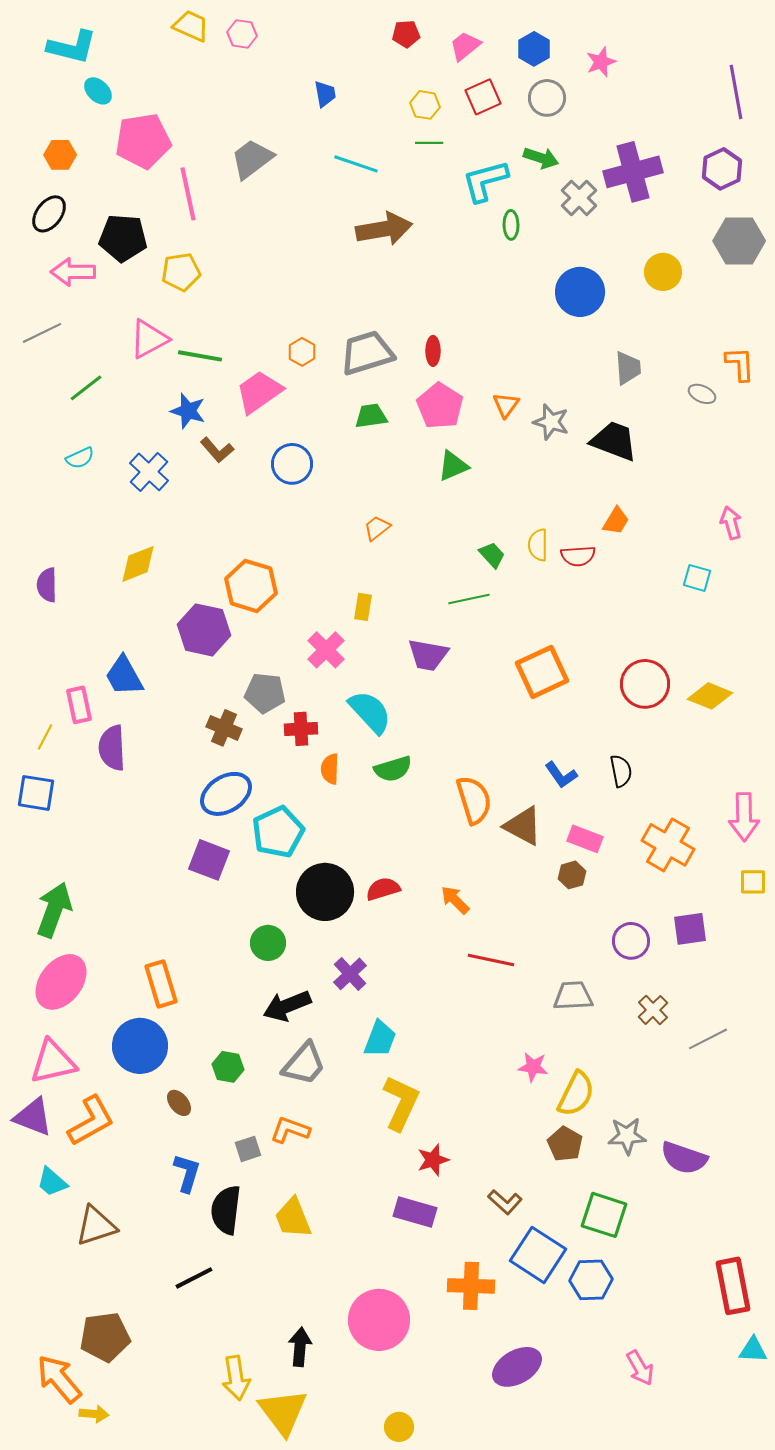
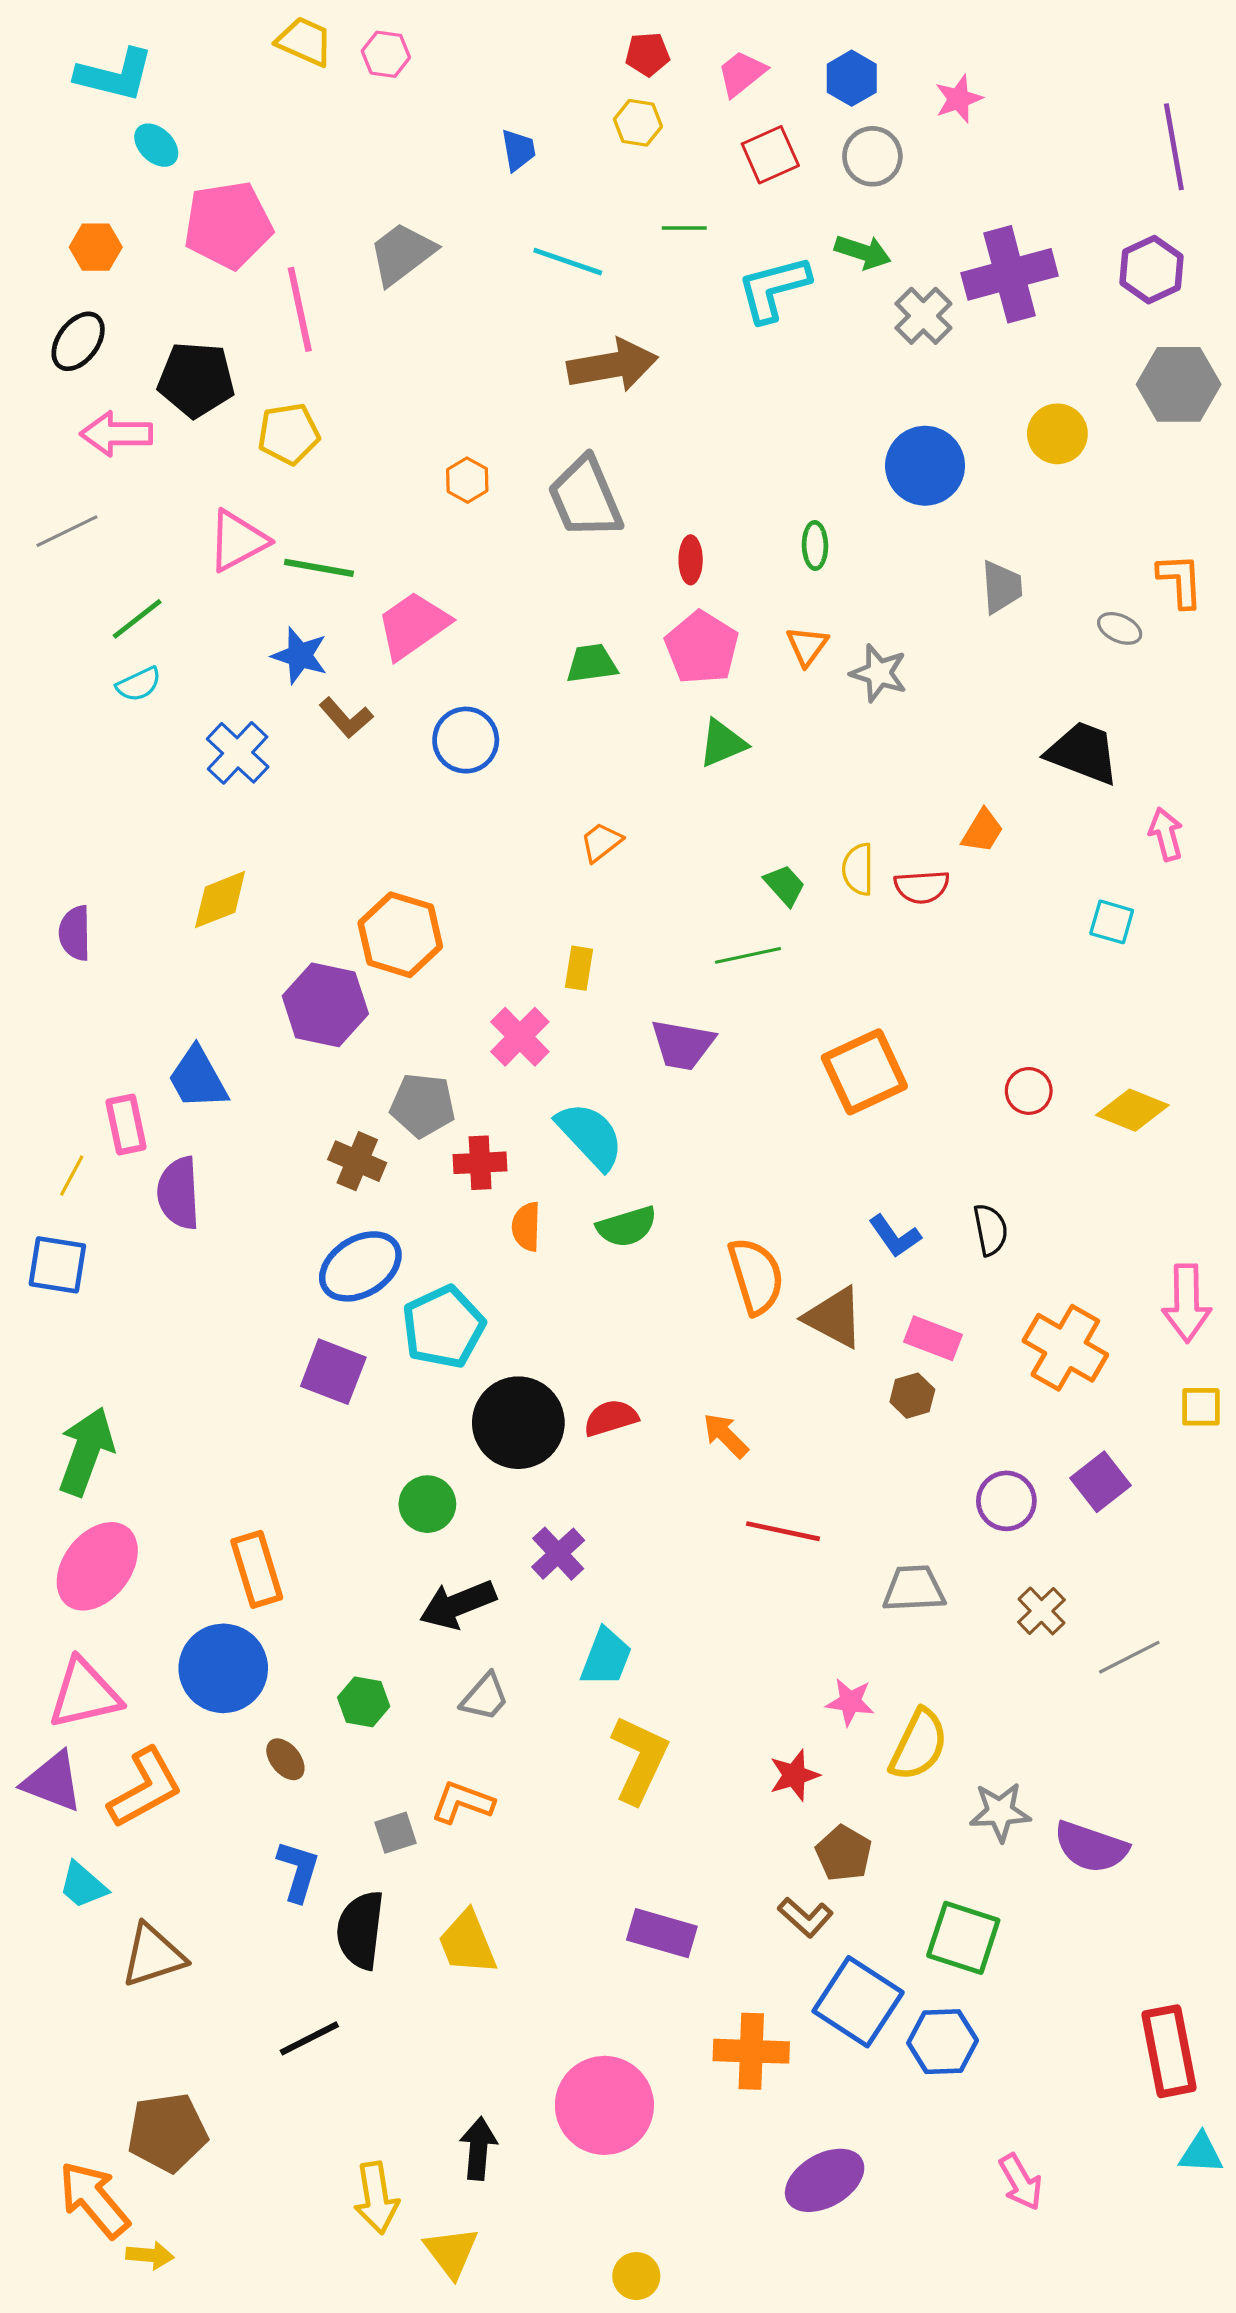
yellow hexagon: (425, 105) -> (638, 123), moved
green ellipse: (511, 225) -> (815, 545), moved
orange hexagon: (302, 352) -> (467, 480), moved
gray trapezoid: (367, 353) -> (585, 498), moved, turned -96
black trapezoid: (614, 441) -> (1083, 753), moved
cyan semicircle: (80, 458) -> (139, 684), moved
red circle: (645, 684) -> (1029, 1091), size x0.6
purple square: (690, 929) -> (1100, 1482), turned -30
gray trapezoid: (304, 1064) -> (485, 1697), size x0.7
brown pentagon: (565, 1144) -> (844, 1853), moved
red star: (433, 1160) -> (794, 1775), moved
yellow triangle: (283, 1412) -> (451, 2252), size x0.7

